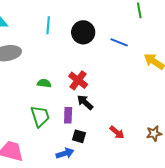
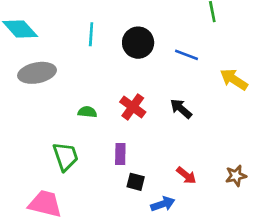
black arrow: (85, 102) -> (181, 109), moved
green trapezoid: (40, 116) -> (66, 157), moved
blue arrow: (65, 153) -> (163, 204), moved

